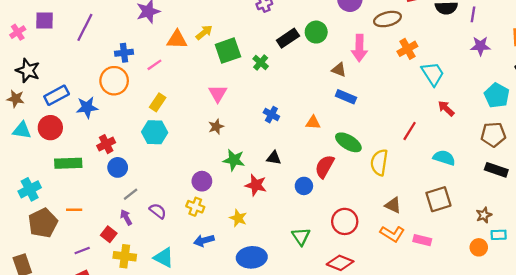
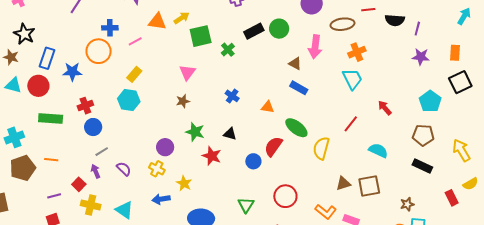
cyan trapezoid: (433, 74) -> (352, 79), moved
blue rectangle: (57, 95) -> (47, 58), turned -50
brown triangle: (393, 205) -> (343, 184), moved, turned -49
yellow star: (238, 218) -> (184, 183), moved

